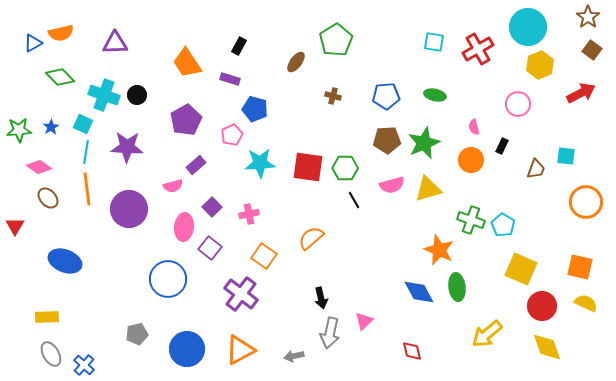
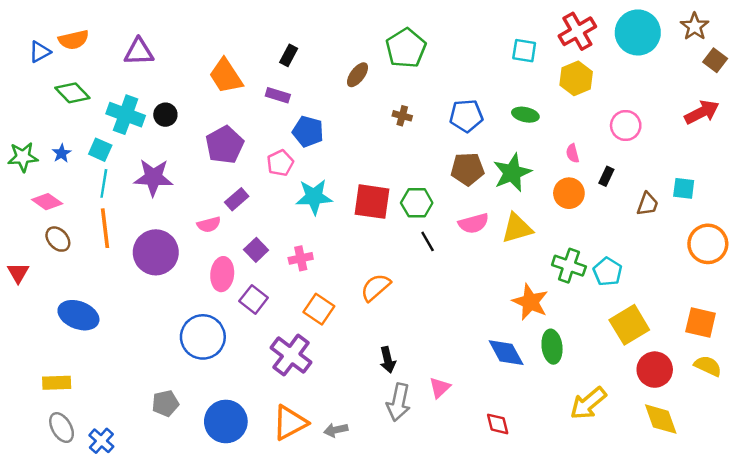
brown star: (588, 17) -> (695, 26), moved
red cross: (478, 49) -> (577, 31), moved
yellow hexagon: (540, 65) -> (576, 78), moved
yellow square: (521, 269) -> (629, 325), turned 36
gray arrow: (294, 356) -> (336, 430), moved

